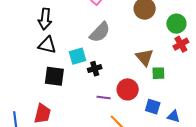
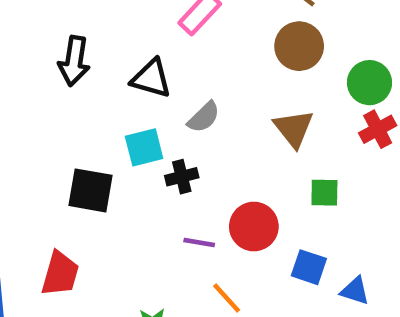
gray semicircle: (100, 32) -> (204, 117), moved, size x0.7
black triangle: (47, 45) -> (151, 78), moved
brown triangle: (145, 57) -> (294, 128), moved

